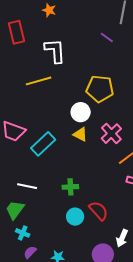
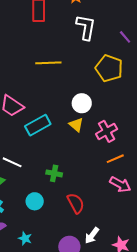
white L-shape: (55, 51) -> (86, 27), moved
yellow pentagon: (100, 89) -> (109, 68), moved
cyan circle: (75, 217) -> (35, 201), moved

